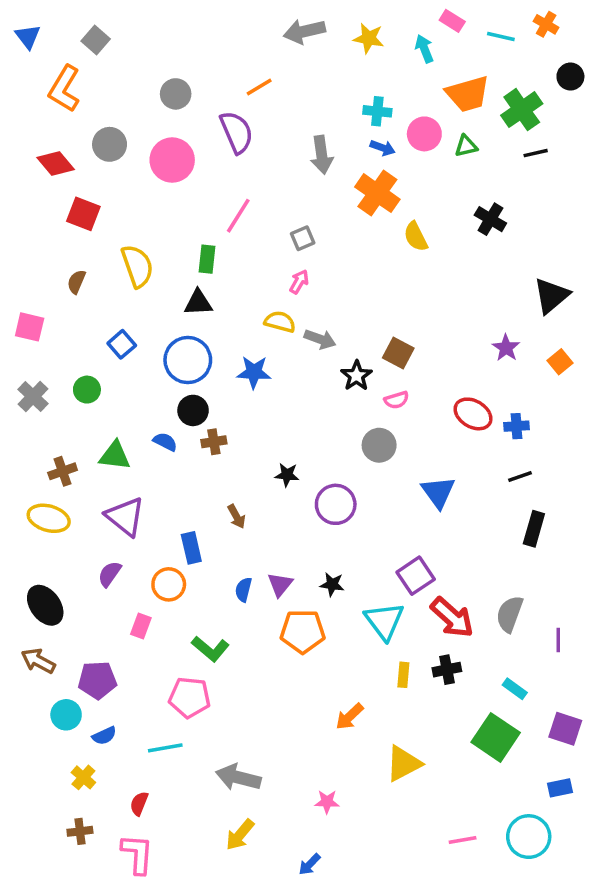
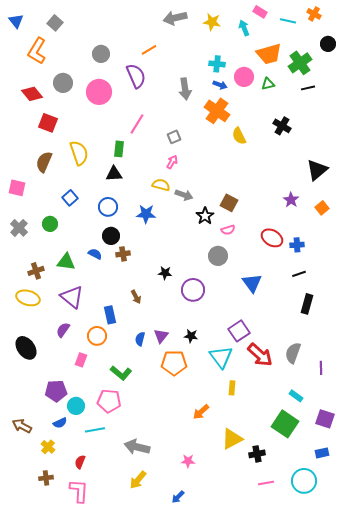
brown semicircle: (76, 282) -> (44, 162), size x1.5
blue circle: (188, 360) -> (108, 207), size x0.7
brown arrow: (38, 661) -> (22, 426), moved
black cross: (447, 670) -> (257, 454), moved
cyan circle: (66, 715) -> (76, 406), moved

